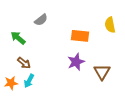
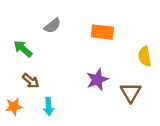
yellow semicircle: (110, 25) -> (145, 56), moved
orange rectangle: (80, 36) -> (102, 32), moved
cyan arrow: (29, 81) -> (49, 106), moved, turned -32

